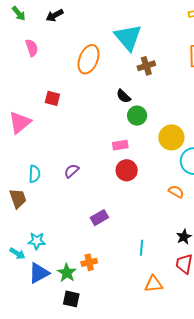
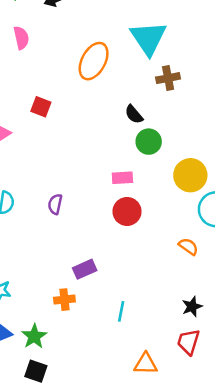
purple semicircle: (72, 171) -> (55, 204), turned -42
cyan line: (142, 248) -> (121, 311), moved
orange cross: (89, 262) -> (64, 300), moved

